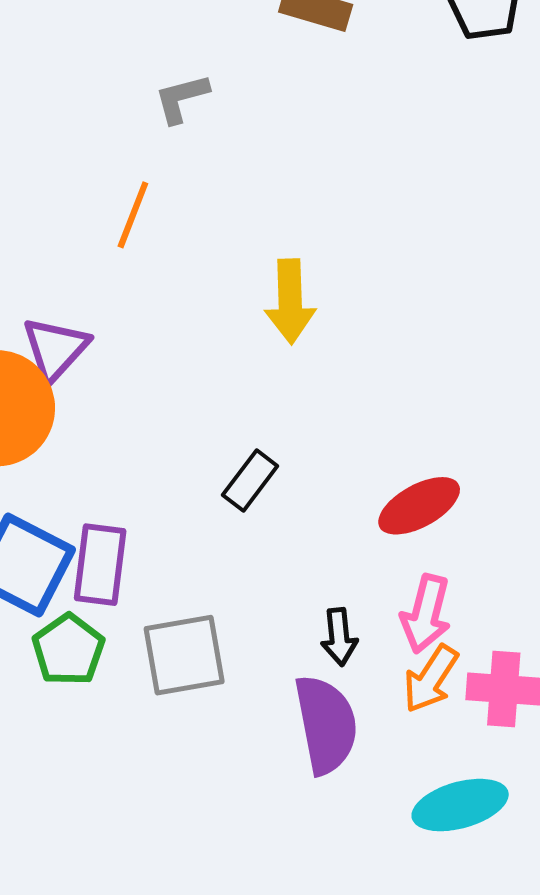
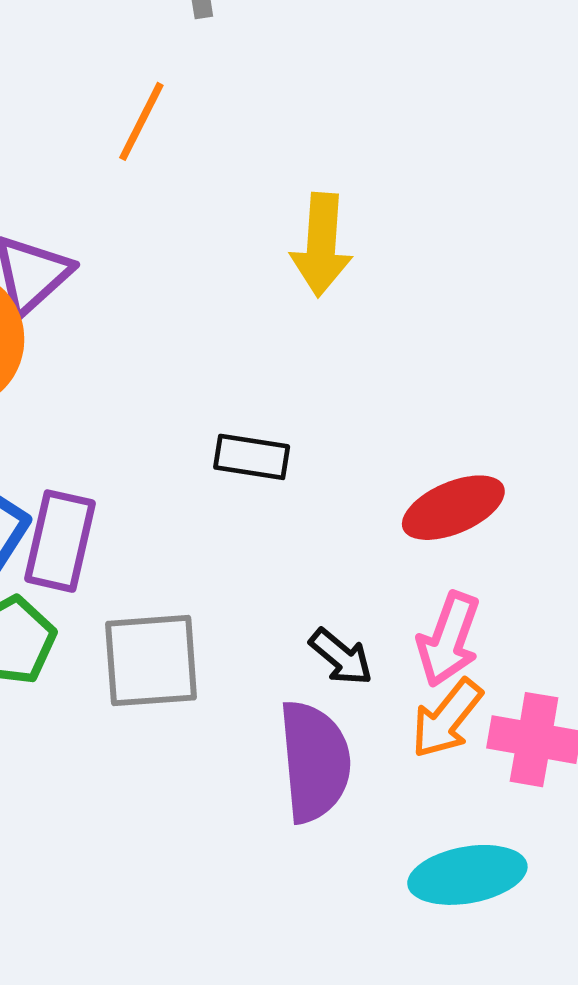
black rectangle: (250, 481) -> (252, 457), turned 56
black arrow: (339, 637) -> (341, 657), turned -50

